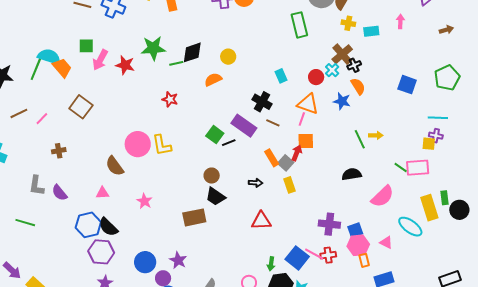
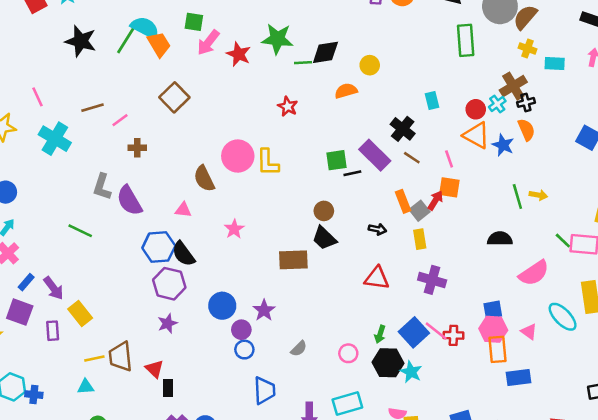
orange triangle: (308, 104) -> (476, 135), moved
brown line: (19, 113) -> (92, 108), moved
pink line: (42, 119) -> (120, 120), moved
pink line: (302, 119) -> (449, 159), turned -48
green square: (215, 135) -> (336, 160), turned 36
purple semicircle: (59, 193) -> (129, 201), size x1.4
purple cross: (329, 224) -> (432, 280), moved
orange rectangle: (364, 260) -> (498, 349), size x1.5

